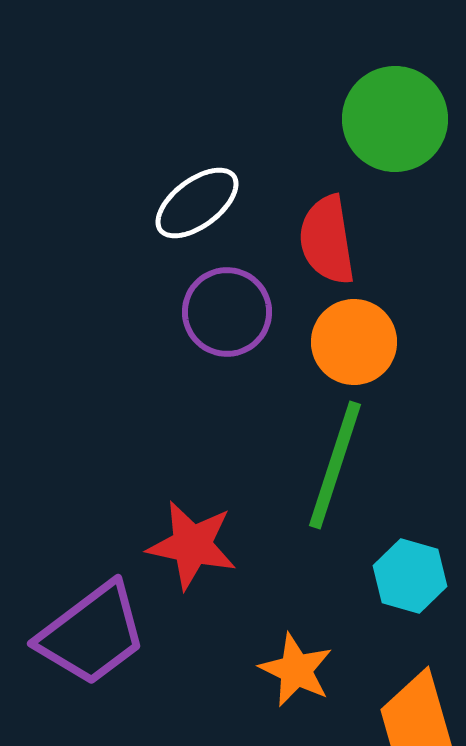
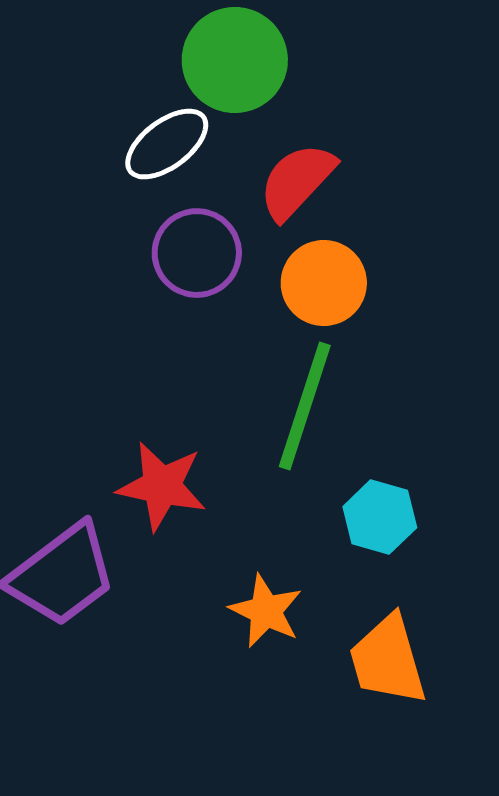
green circle: (395, 119) -> (235, 60), moved
red semicircle: (327, 240) -> (297, 181), turned 52

